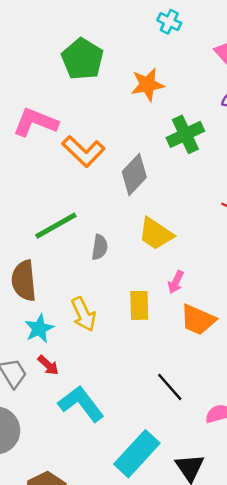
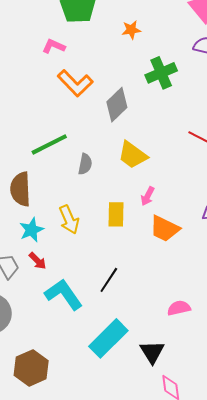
orange star: (147, 85) -> (131, 30), size x0.7
pink L-shape: (35, 122) -> (54, 46), moved, size x0.6
black line: (170, 387) -> (109, 280), moved, turned 72

